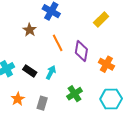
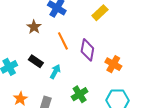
yellow rectangle: (101, 19) -> (100, 13), moved
black rectangle: (30, 71) -> (36, 61), moved

